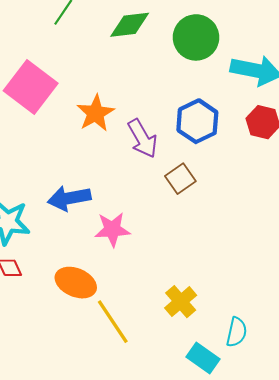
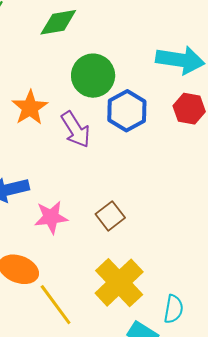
green circle: (196, 37) -> (93, 76), moved
brown square: (180, 179) -> (110, 216), moved
yellow cross: (181, 302) -> (119, 283), size x1.6

